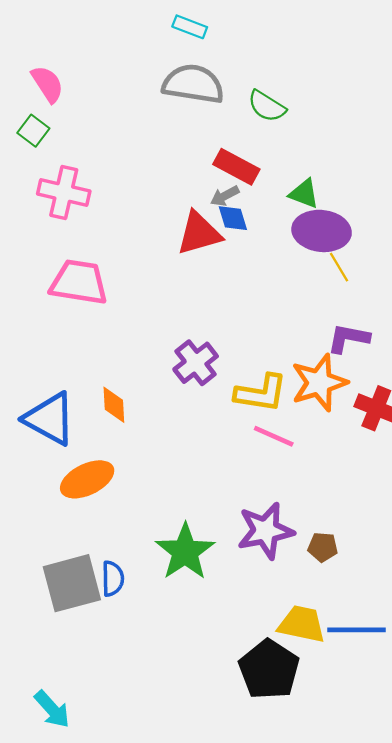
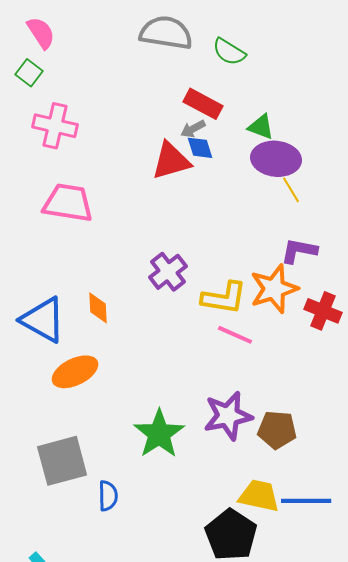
brown pentagon: (323, 547) -> (277, 430), size x1.5
blue semicircle: (113, 579) -> (108, 496), moved

